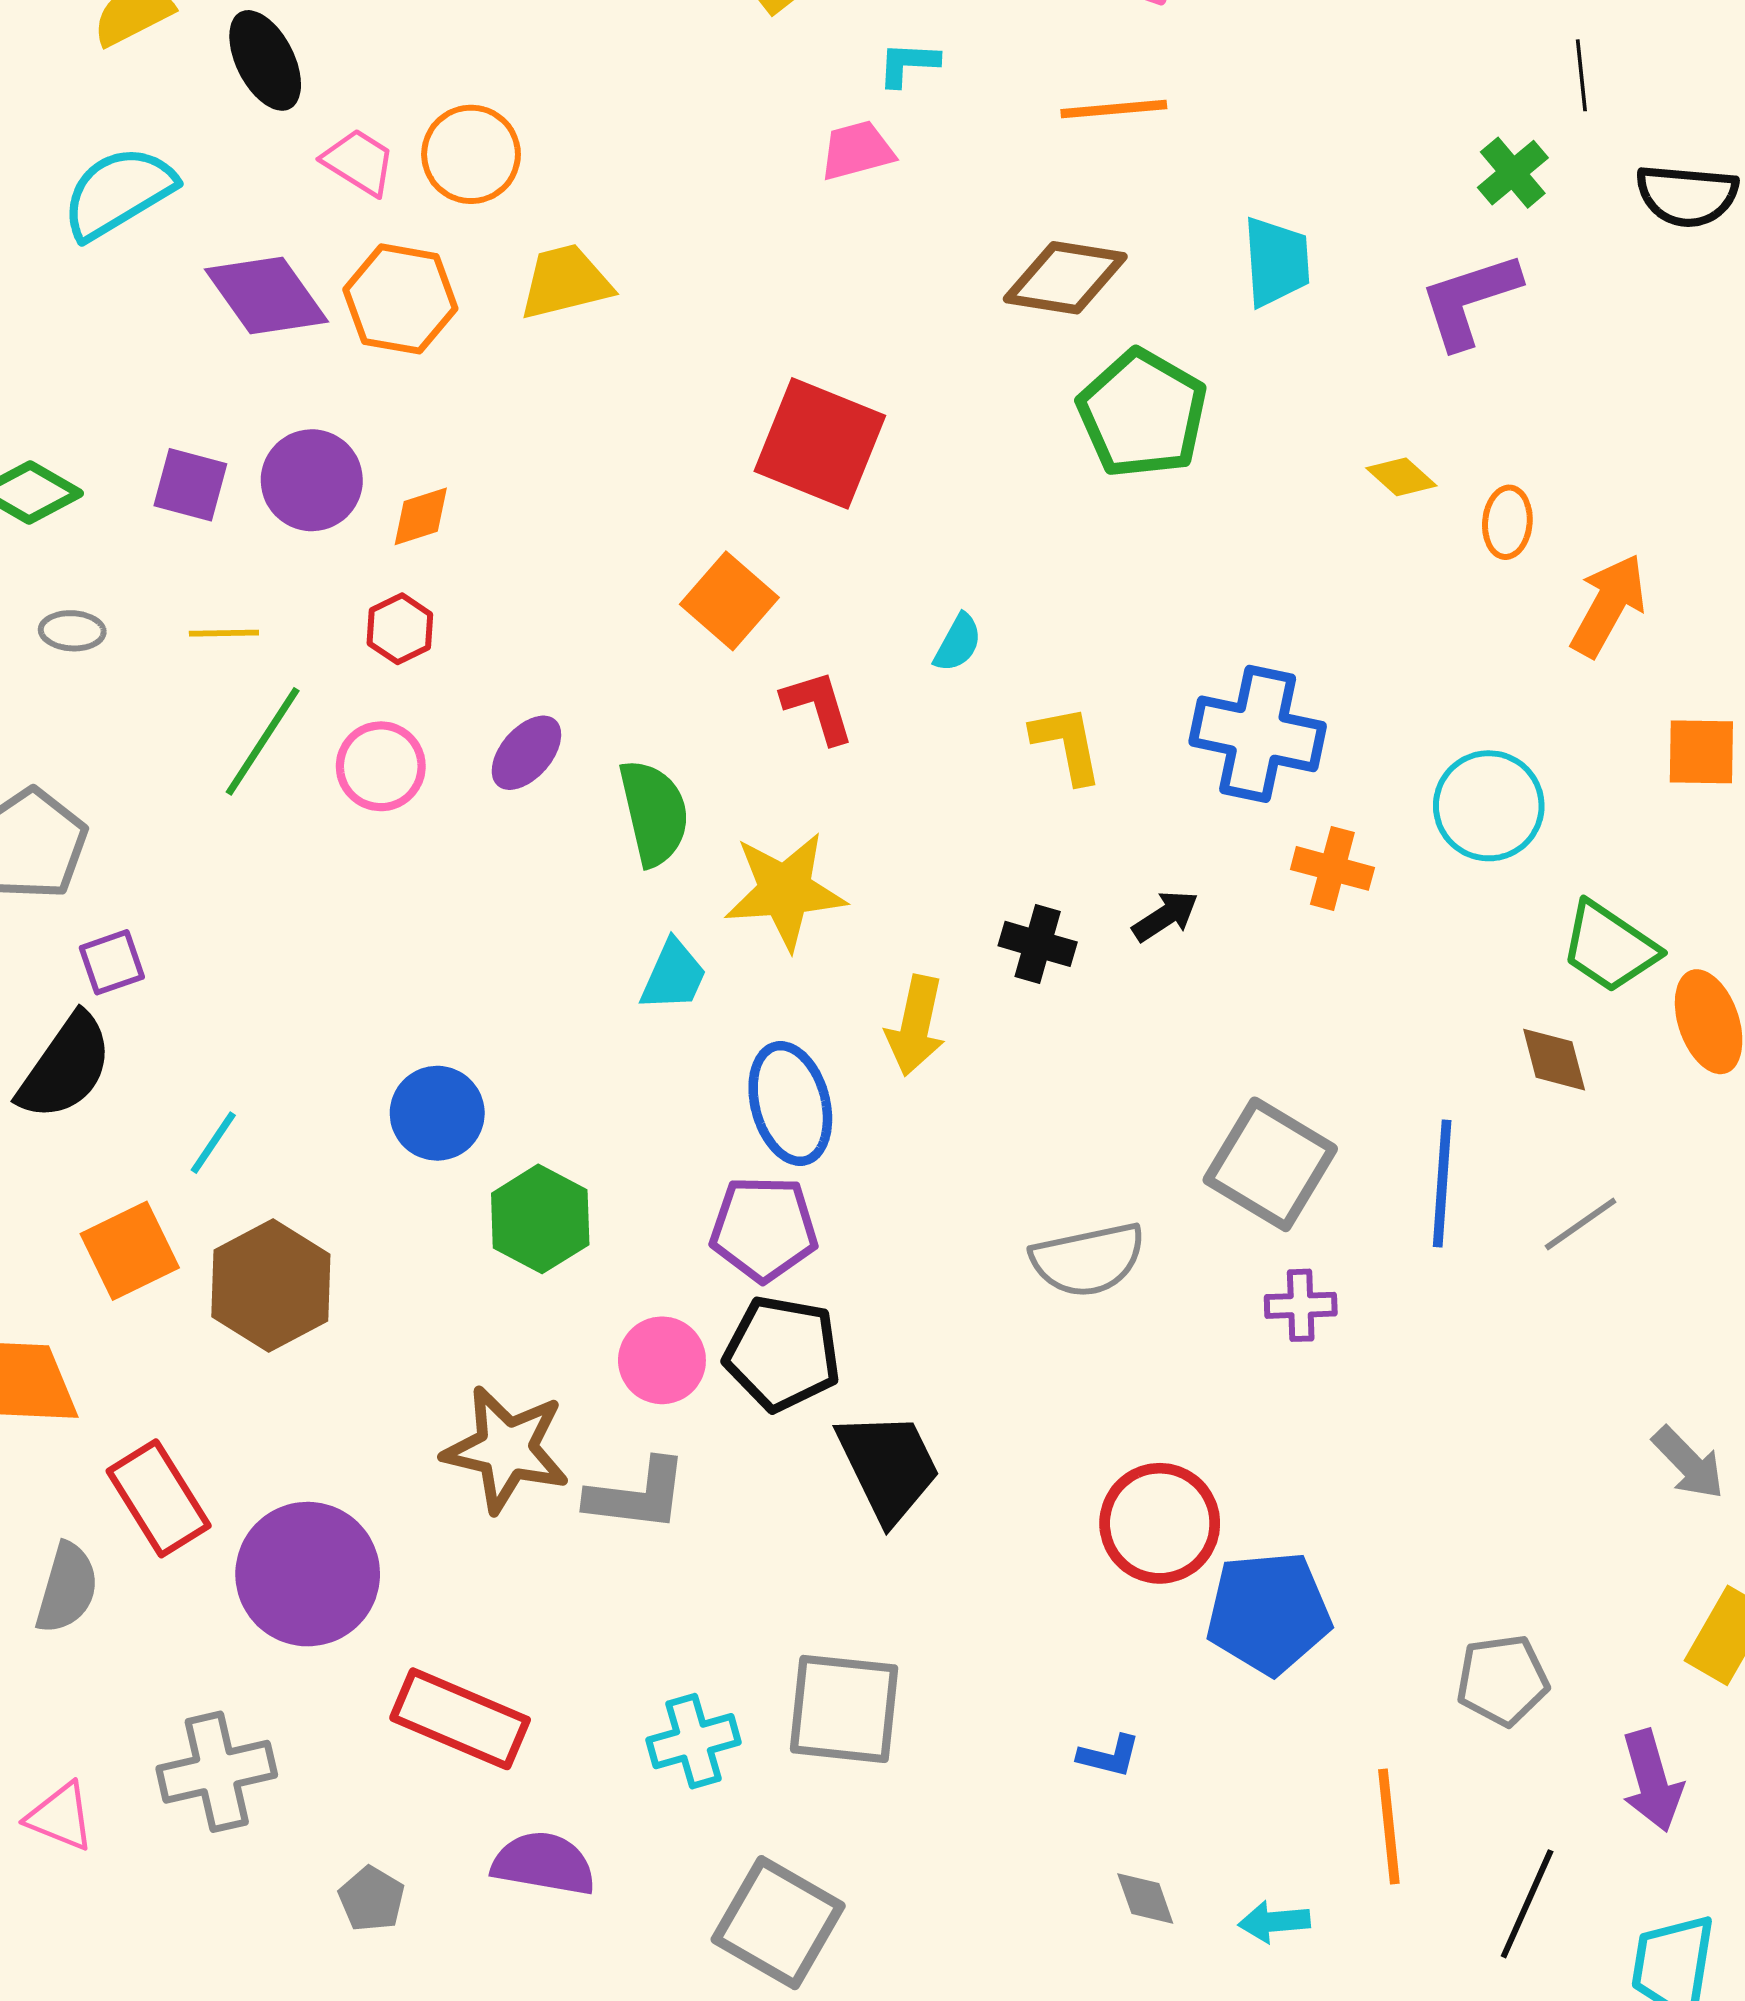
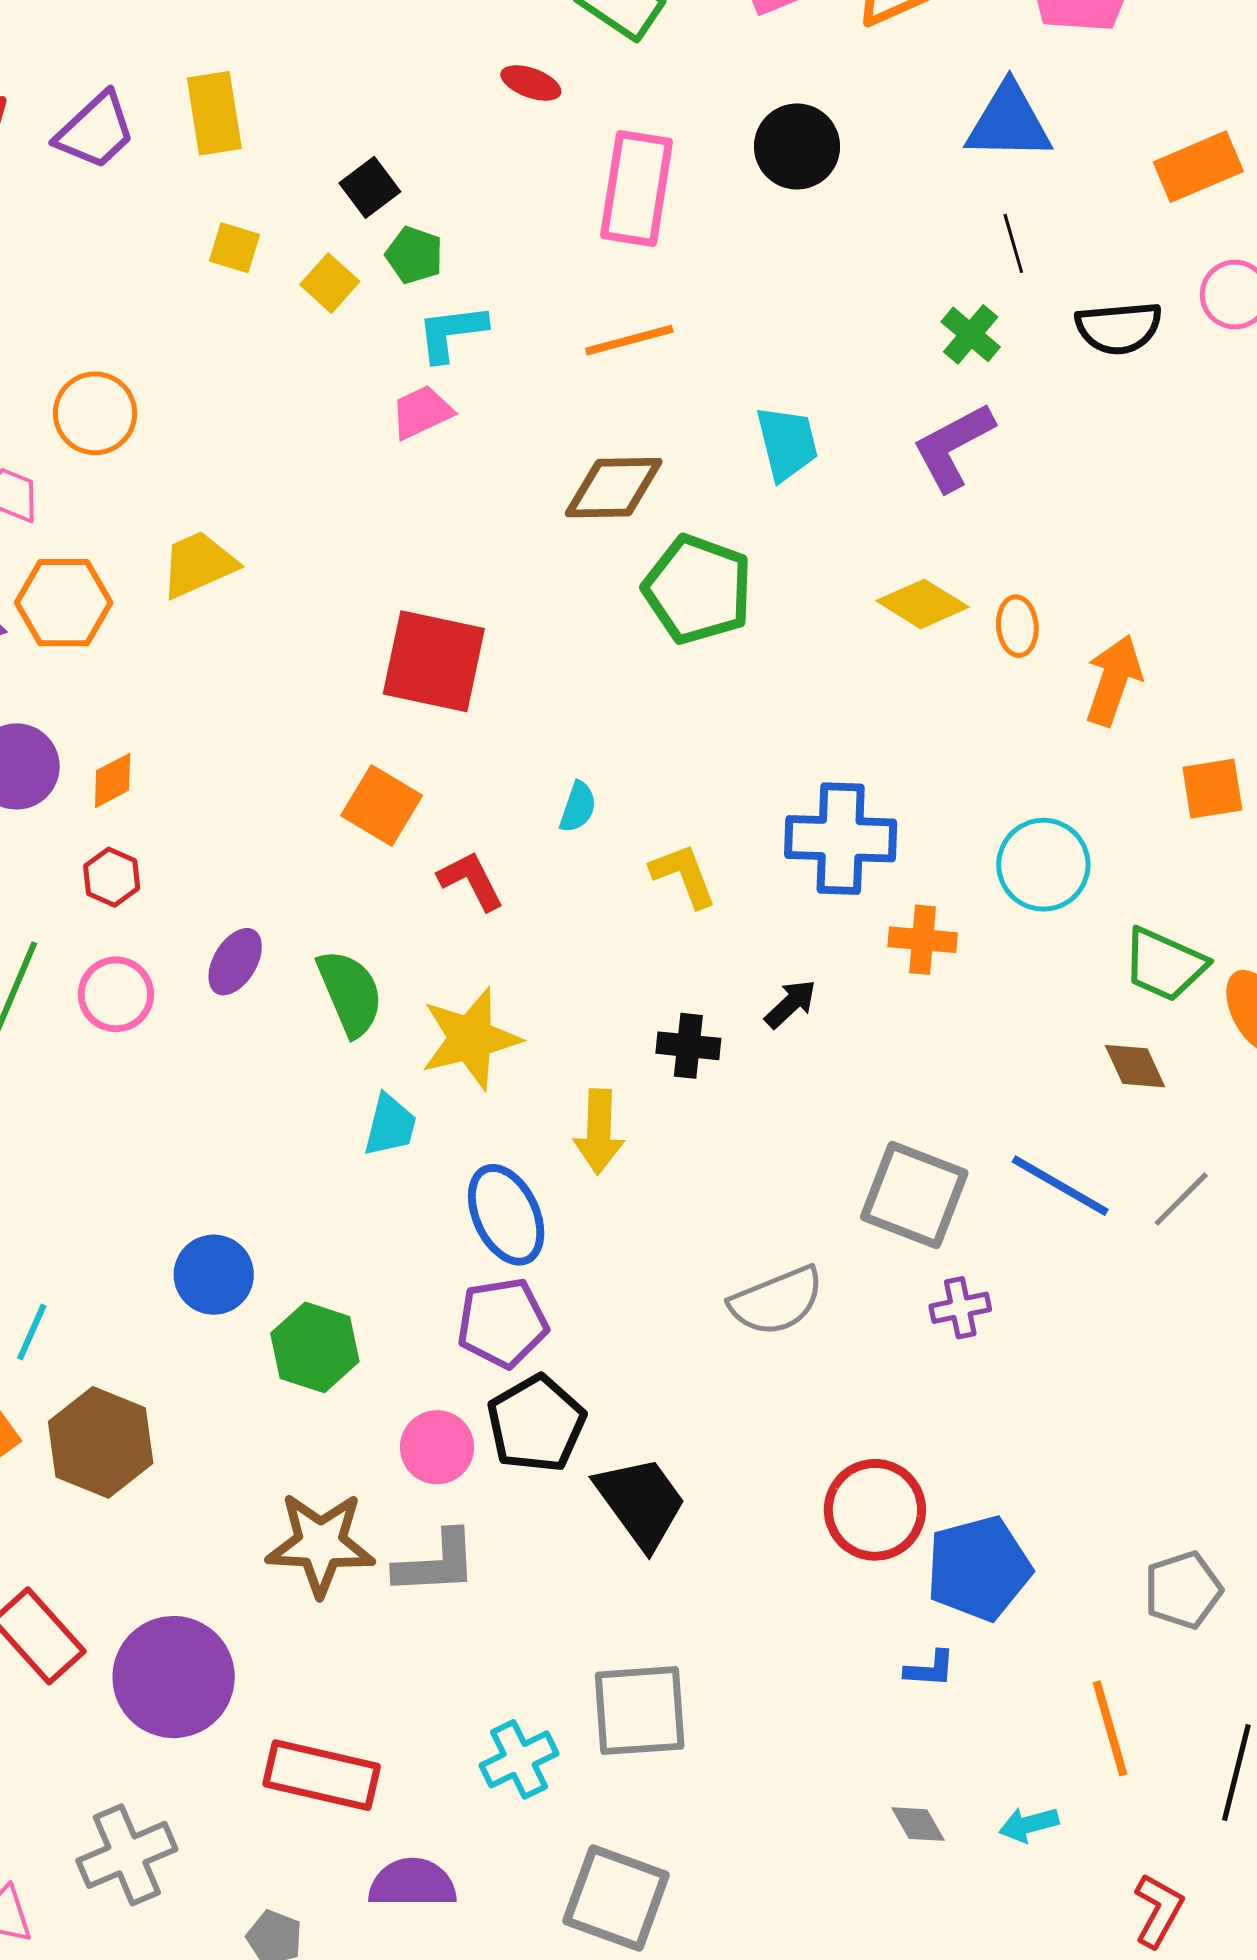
cyan L-shape: (908, 64) -> (452, 333), size x1.4
orange circle: (471, 154) -> (95, 413), moved
yellow diamond: (1401, 477) -> (922, 604), size x1.5
blue line: (1442, 1183) -> (1060, 1186), turned -54
black pentagon: (782, 1353) -> (536, 1424), turned -30
blue L-shape: (1109, 1756) -> (930, 1669), moved

